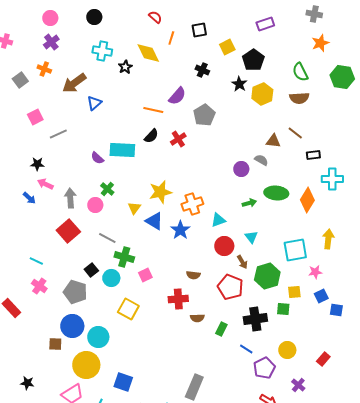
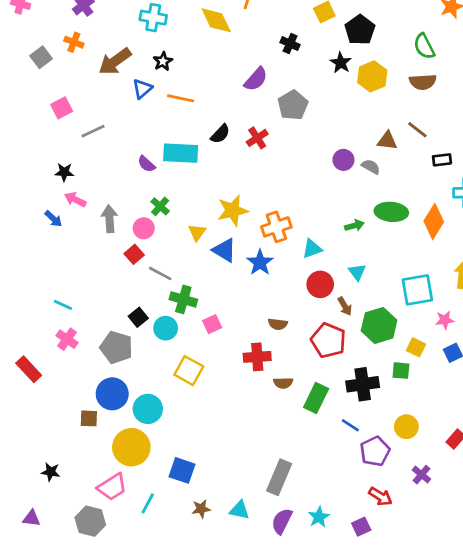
black star: (125, 67) -> (163, 61), moved
orange line: (153, 110) -> (181, 98), moved
purple circle: (241, 169) -> (343, 160), moved
red square: (68, 231) -> (134, 254), moved, size x0.6
yellow square: (294, 292) -> (416, 347), turned 32
green rectangle: (221, 329) -> (316, 398), size x1.5

